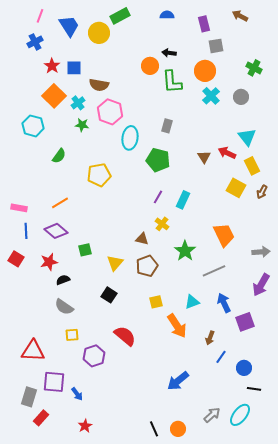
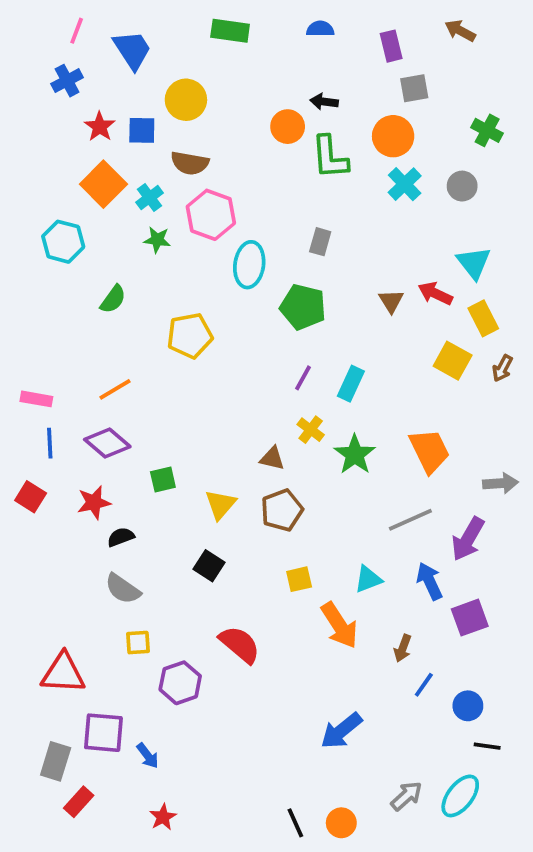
green rectangle: (120, 16) -> (230, 31), turned 36
yellow circle: (99, 33) -> (186, 100), moved
green star: (185, 251) -> (355, 455), moved
purple arrow: (261, 285) -> (468, 539), moved

